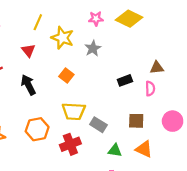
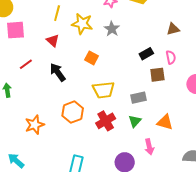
brown triangle: (157, 68) -> (173, 29), moved
brown square: (136, 121) -> (157, 75), moved
gray rectangle: (98, 125) -> (139, 98), moved, turned -35
orange triangle: (144, 149) -> (165, 122), moved
green triangle: (115, 150) -> (135, 121), moved, turned -48

